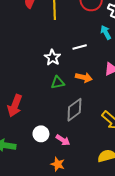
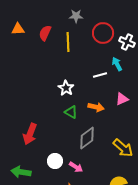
white line: (80, 47) -> (100, 75), moved
green triangle: (58, 83) -> (71, 112), turned 40

